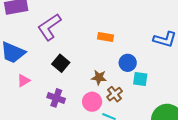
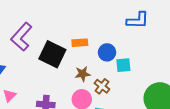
orange rectangle: (105, 37) -> (80, 43), moved
black square: (61, 63) -> (52, 54), moved, size x1.5

